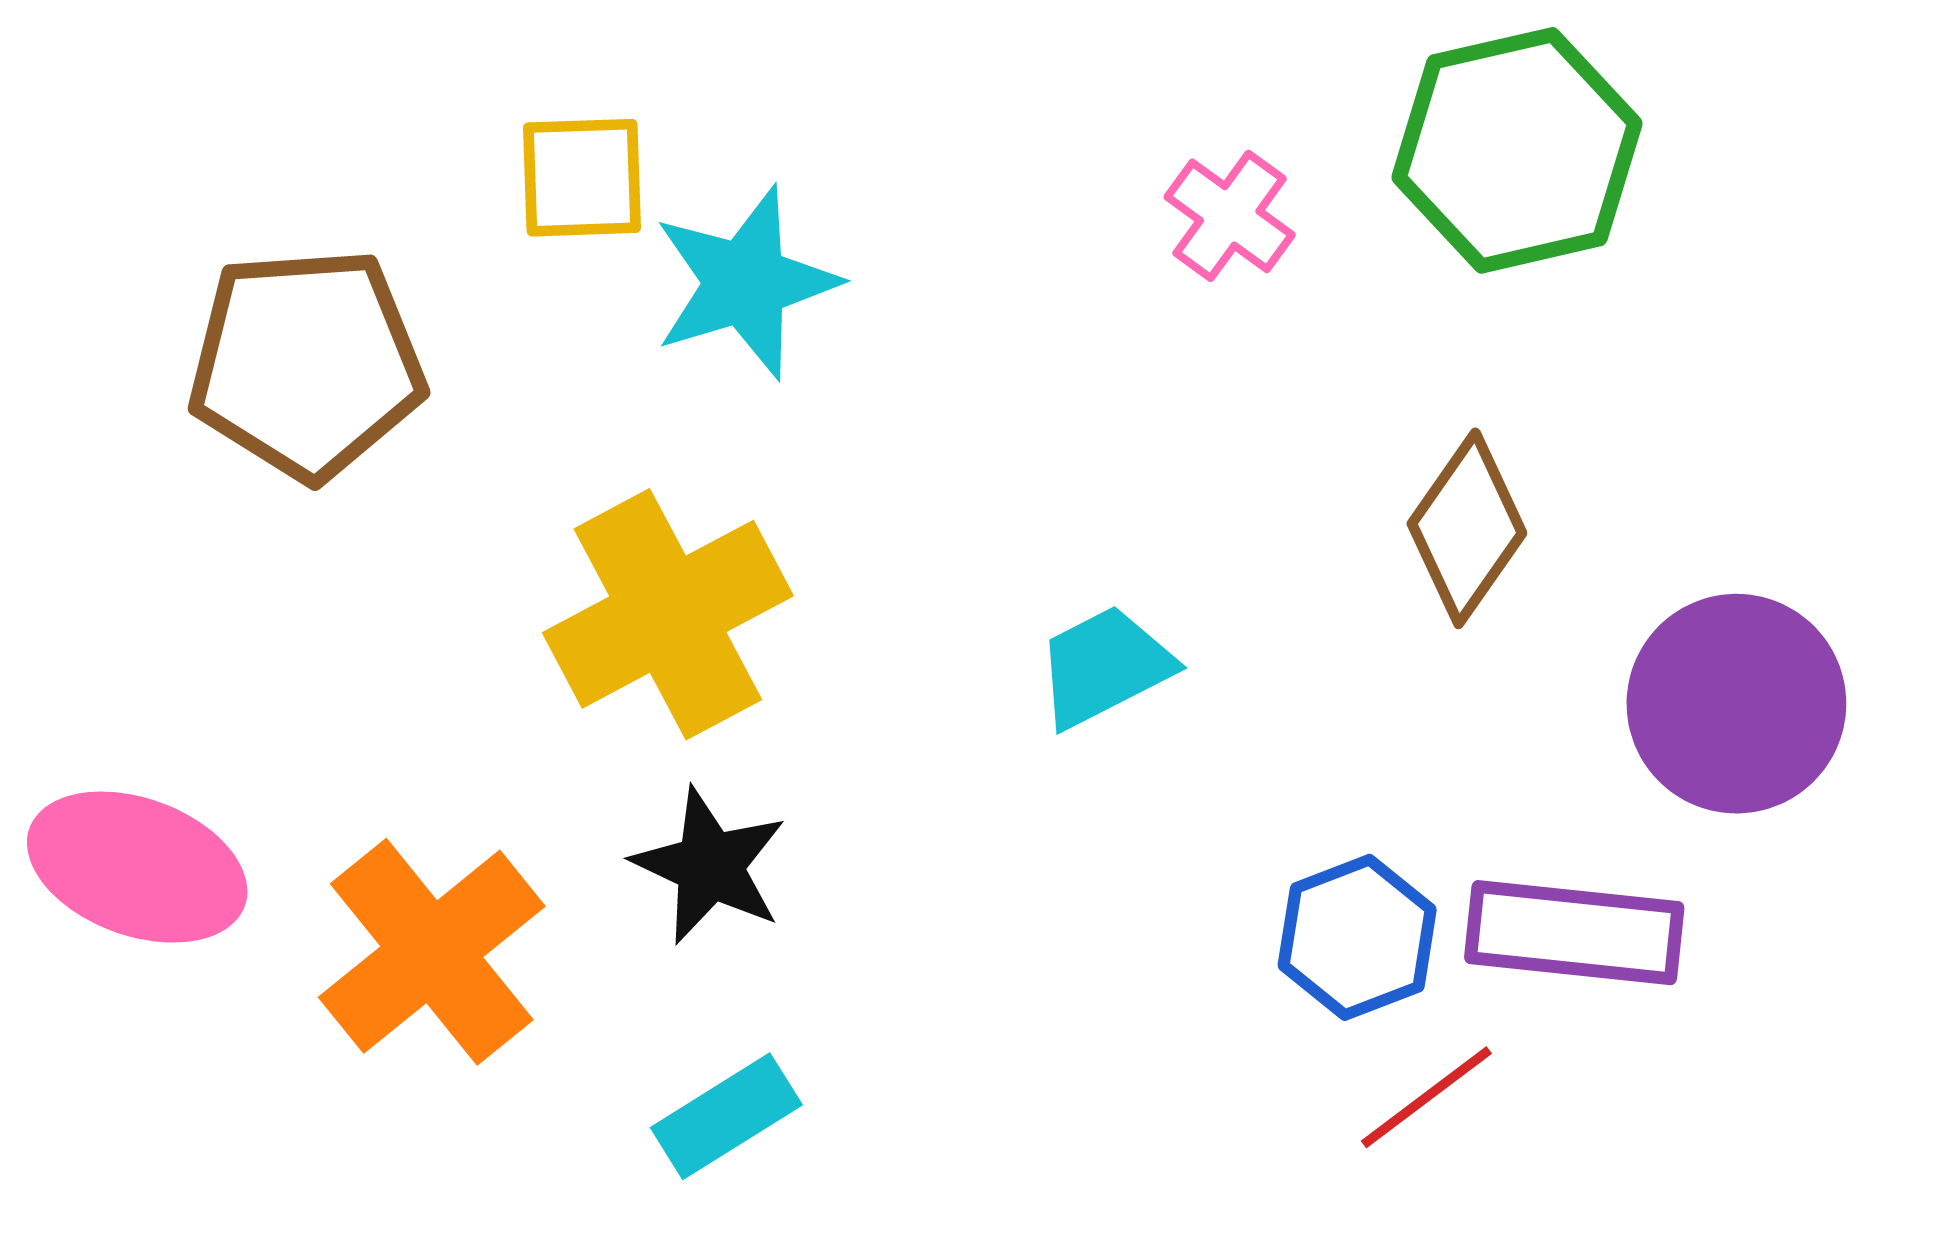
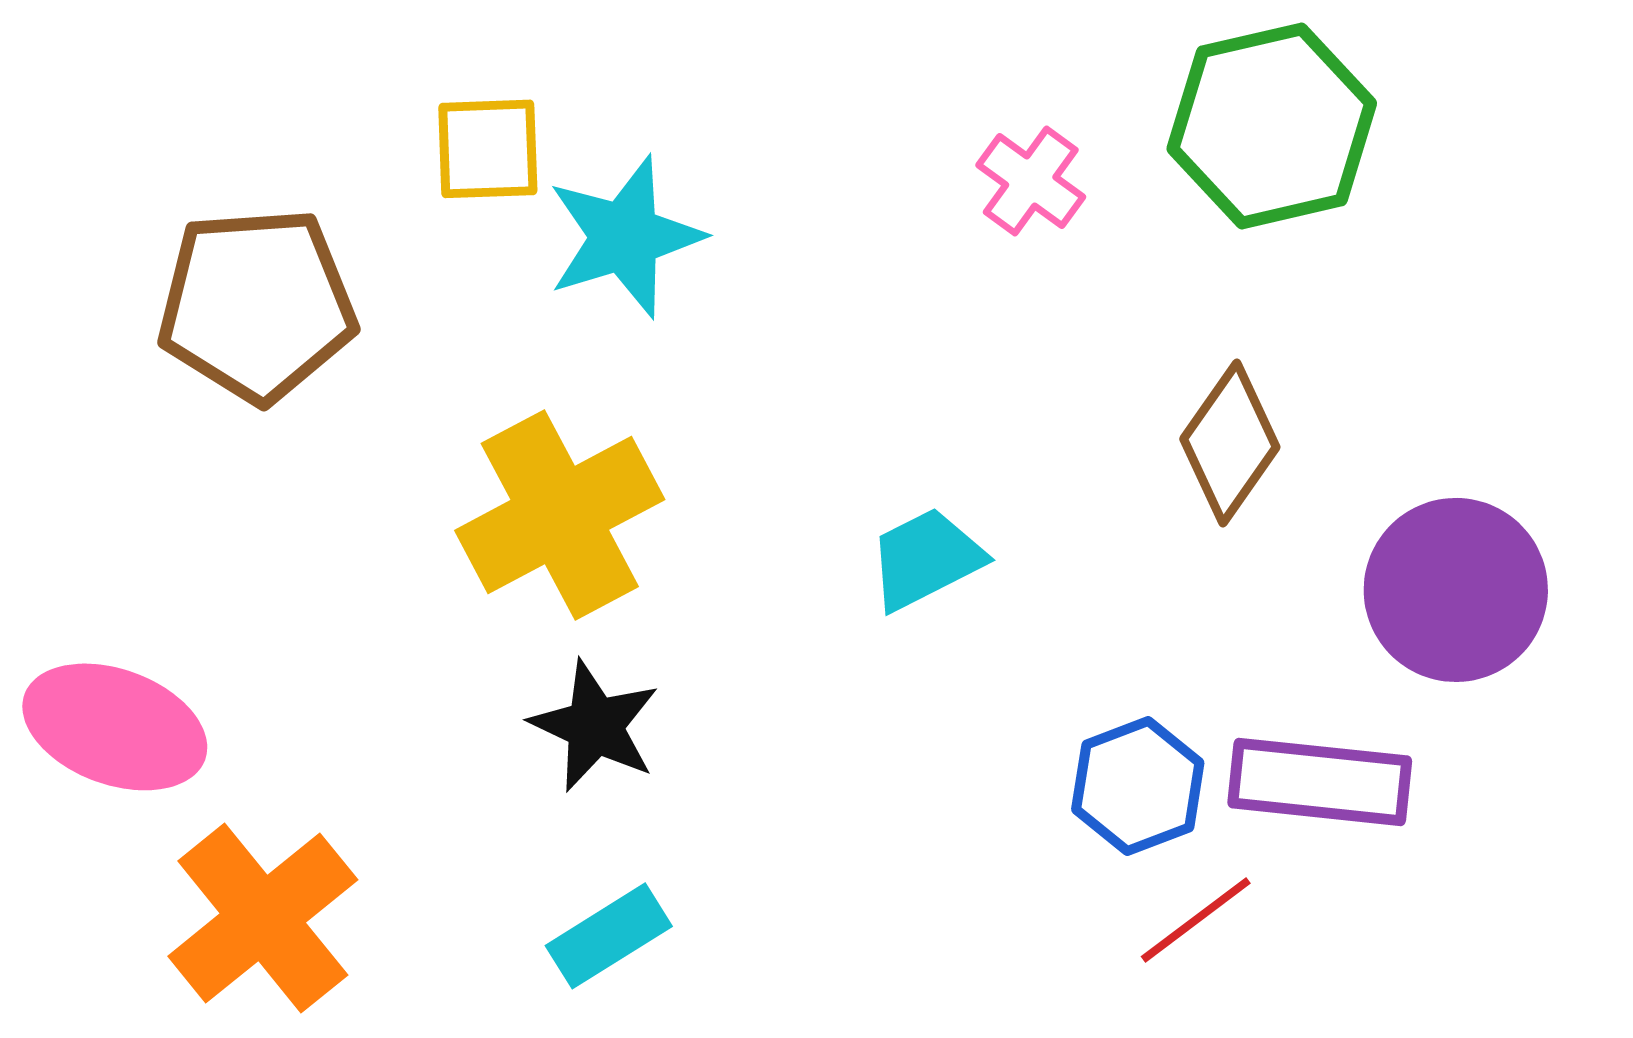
orange cross: (432, 952) -> (263, 918), moved

